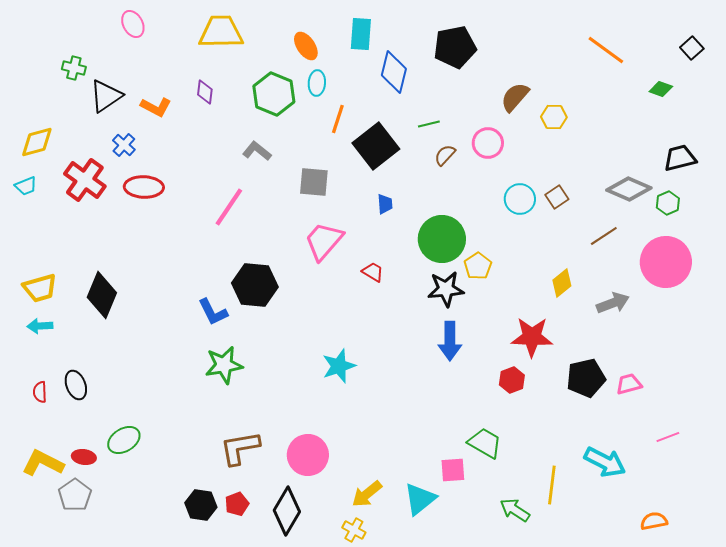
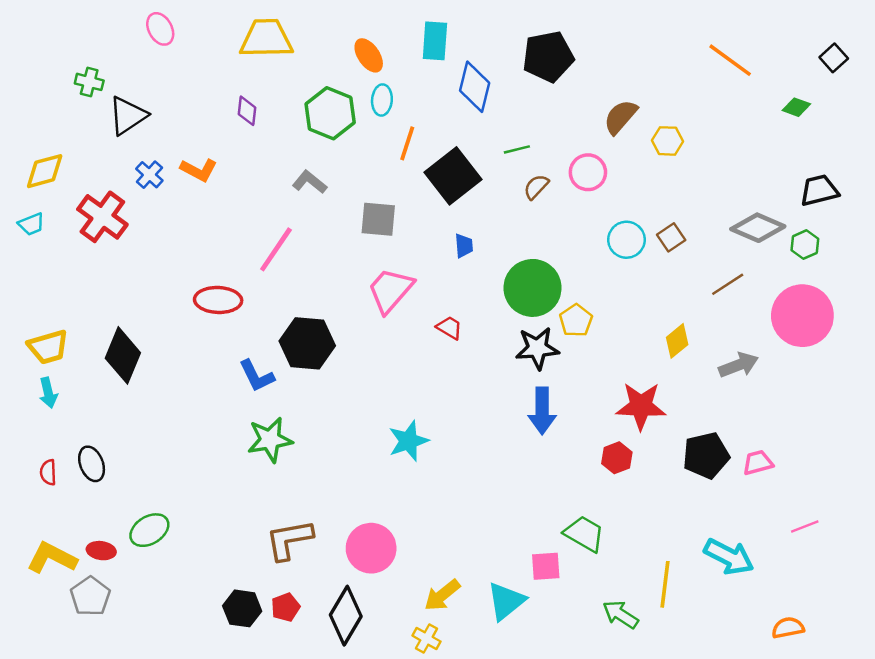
orange L-shape: (156, 107) -> (199, 170), moved
red ellipse: (144, 187) -> (218, 300), moved
cyan arrow: (40, 326) -> (48, 393), turned -100

